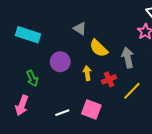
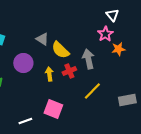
gray triangle: (80, 28) -> (42, 39), moved
red cross: (109, 79) -> (69, 71), moved
white line: (62, 113) -> (25, 121), moved

